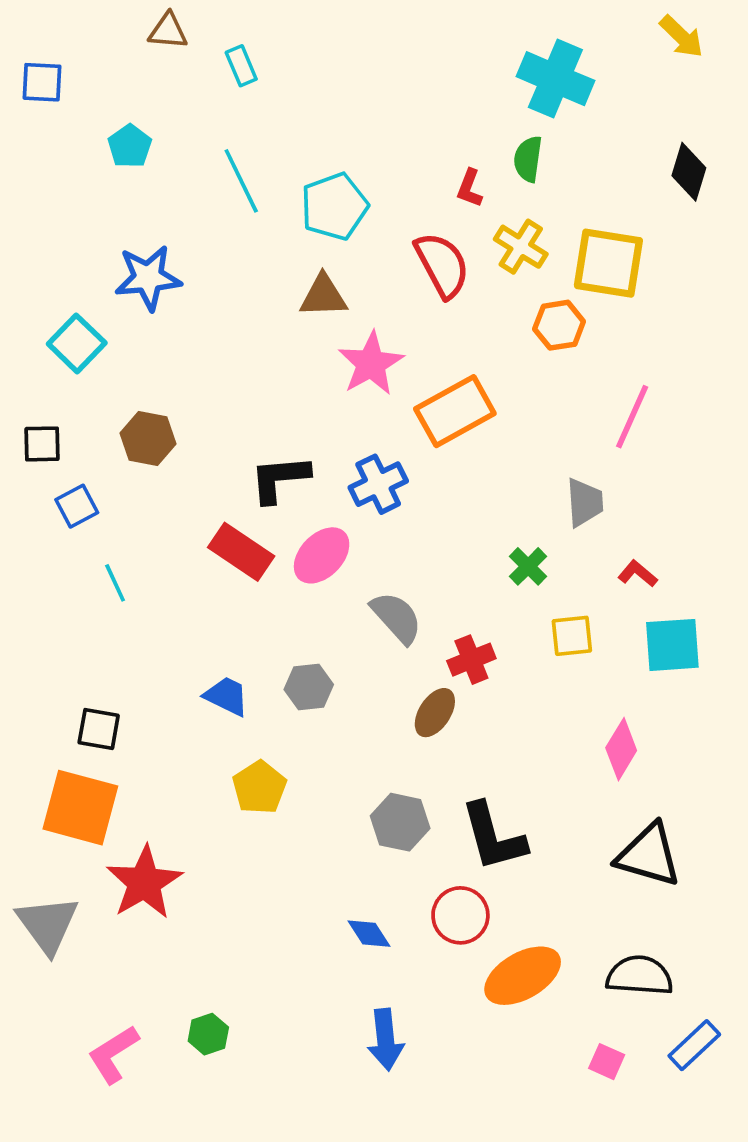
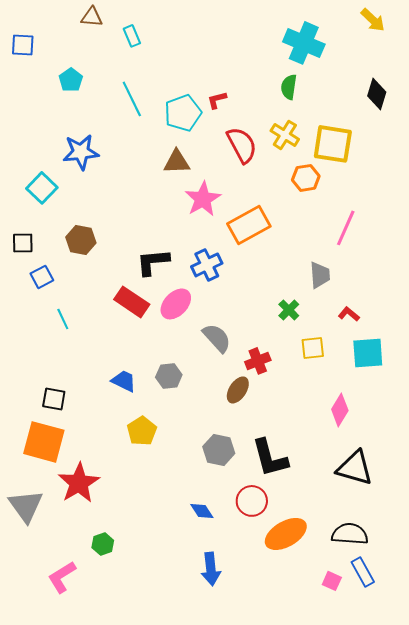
red L-shape: (470, 188) -> (217, 100), moved, turned 55
green hexagon: (208, 1034) -> (103, 544), moved
blue rectangle: (694, 1045) -> (363, 572), moved, turned -76

